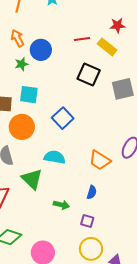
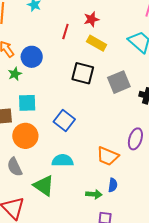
red star: (118, 25) -> (91, 19), moved
red line: (82, 39) -> (65, 31), moved, turned -56
blue semicircle: (92, 192) -> (113, 185), moved
green arrow: (61, 205) -> (94, 194), moved

